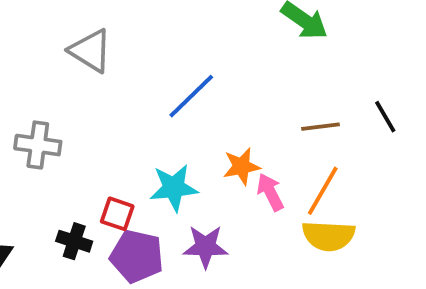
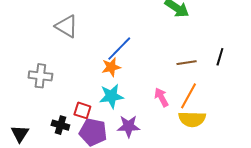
black line: (385, 117) -> (220, 57), turned 48
orange star: (241, 166) -> (111, 67), moved

